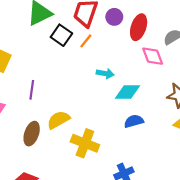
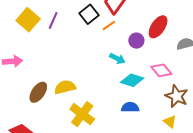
purple circle: (114, 17) -> (136, 41), moved
pink diamond: (153, 56) -> (161, 70), moved, turned -35
purple line: (32, 90) -> (53, 20), moved

